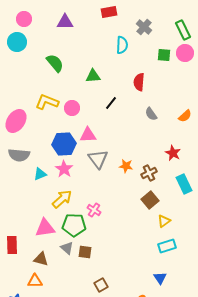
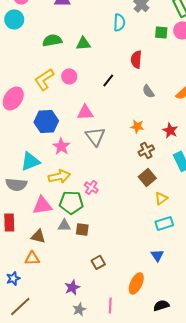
green semicircle: (55, 63) -> (52, 40), turned -60
green triangle: (93, 76) -> (83, 43), moved
yellow L-shape: (47, 102) -> (44, 79), turned -55
pink circle: (72, 108) -> (69, 76), moved
blue hexagon: (64, 144) -> (46, 121), moved
gray semicircle: (19, 155) -> (16, 184), moved
orange star: (126, 166) -> (137, 126), moved
cyan triangle: (40, 174) -> (30, 161), moved, size x1.5
yellow arrow: (62, 199) -> (59, 176), turned 30
gray triangle: (67, 248) -> (64, 225), turned -40

